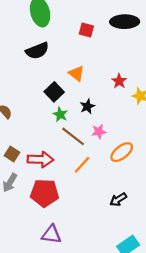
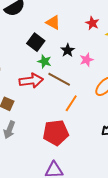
pink star: (99, 132) -> (87, 60), moved
red arrow: (40, 159) -> (31, 81), moved
red pentagon: (45, 193) -> (56, 133), moved

